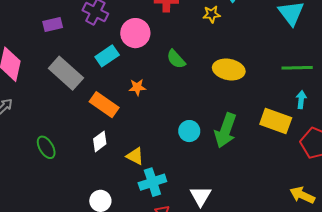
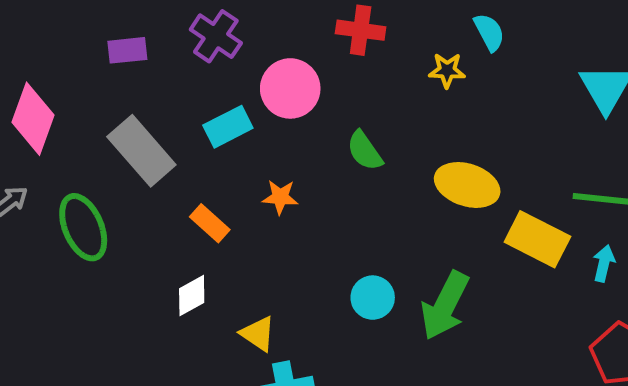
orange rectangle: (104, 105) -> (210, 223), size x0.7
yellow rectangle: (276, 121) -> (537, 239), moved
green ellipse: (46, 147) -> (83, 227), moved, size x1.4

